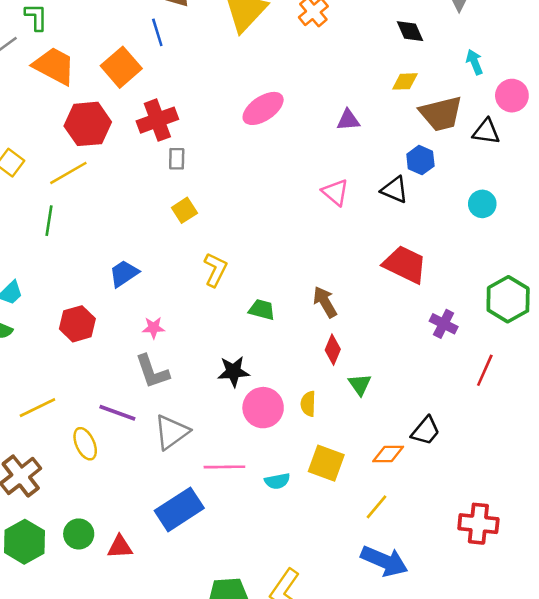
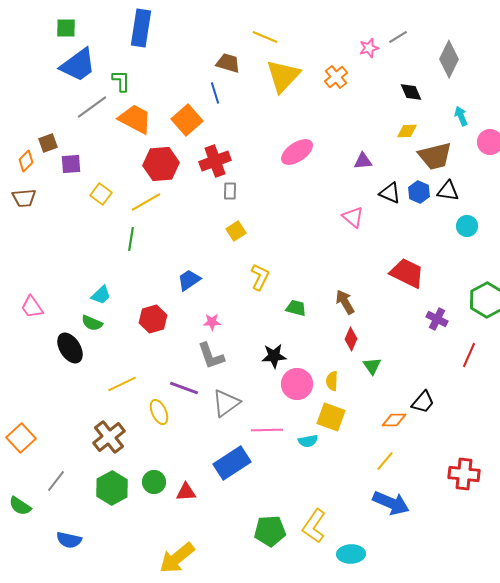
black triangle: (486, 132) -> (448, 191), moved
black triangle: (395, 190) -> (390, 193), moved
yellow square: (326, 463) -> (331, 417), moved

